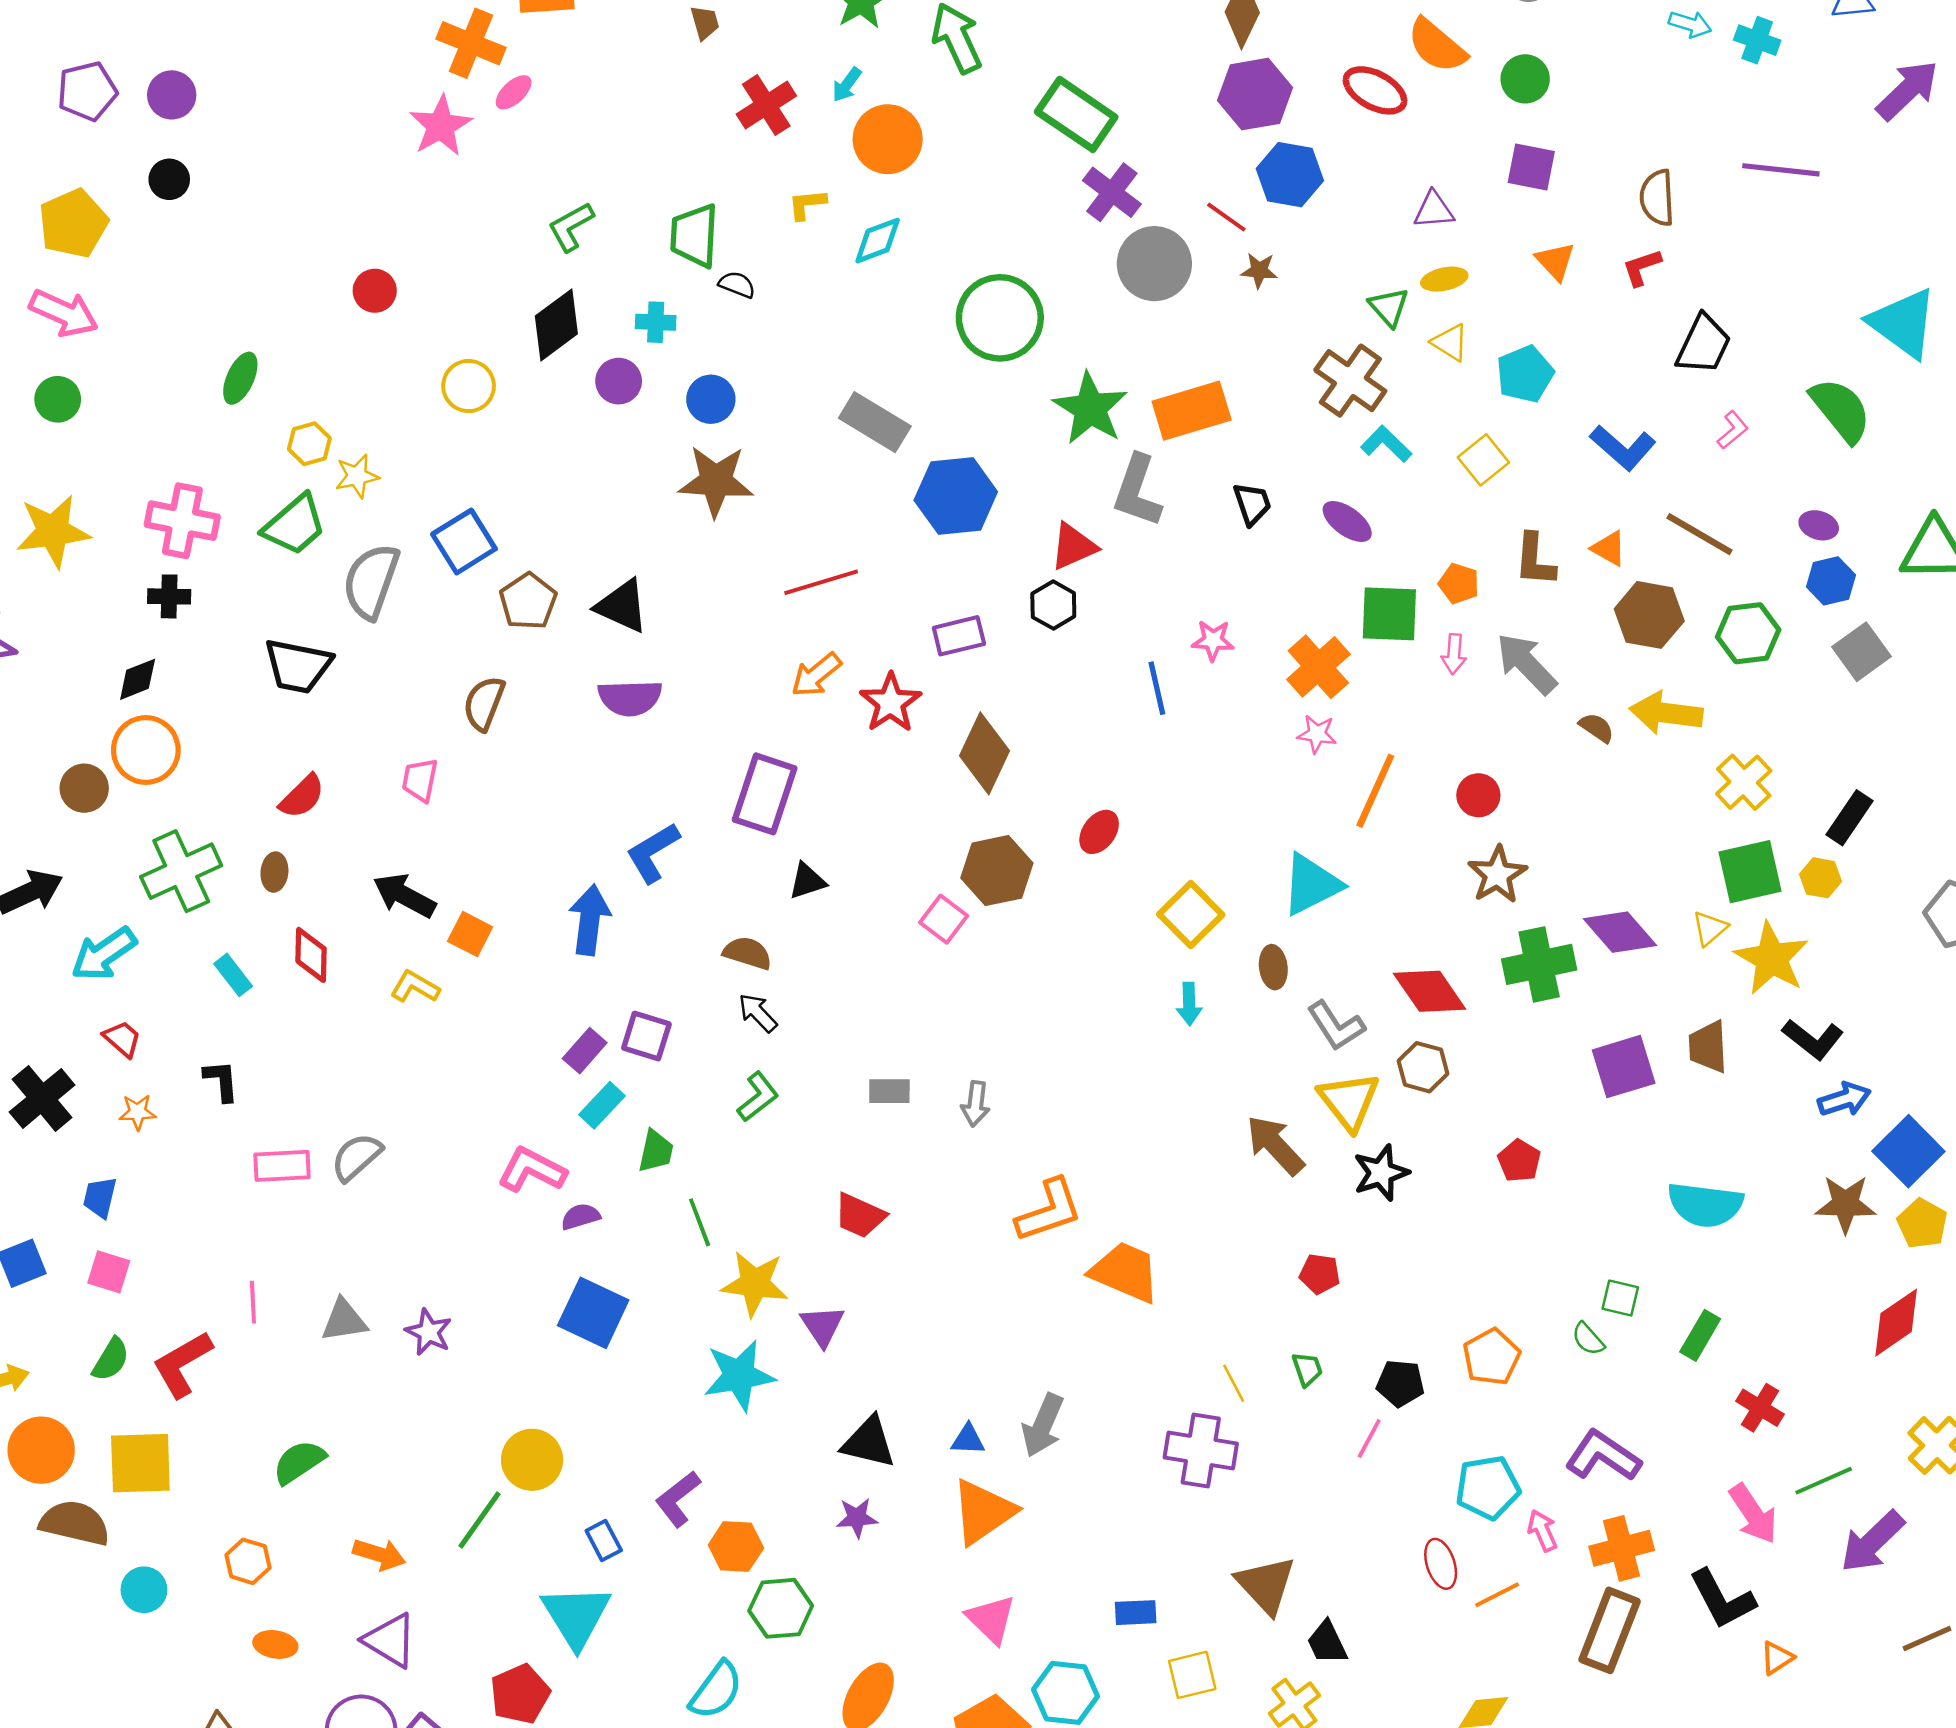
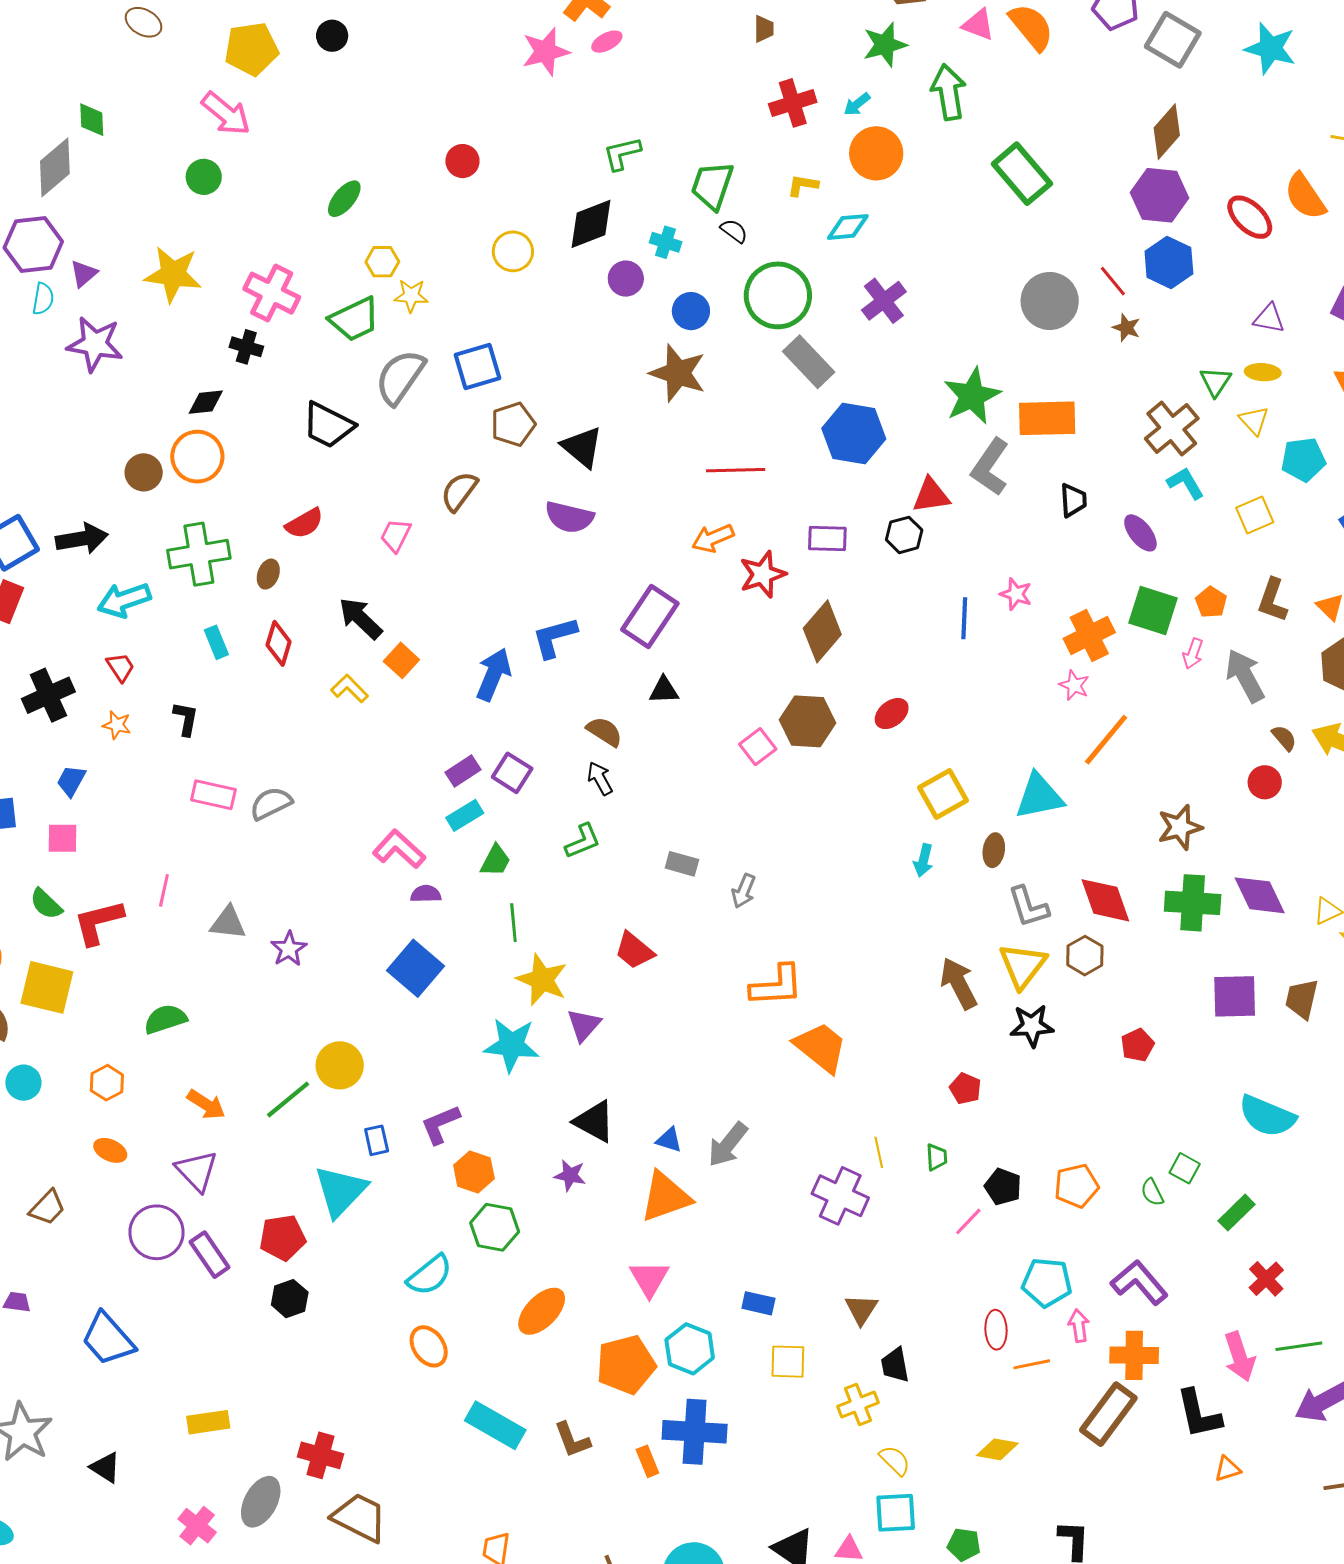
purple cross: (1112, 192) -> (884, 301), moved
green circle: (1000, 318) -> (778, 295), moved
red circle: (1478, 795) -> (1265, 782), moved
pink square: (109, 1272) -> (63, 838), turned -32
green semicircle: (111, 1359) -> (46, 904), turned 87
brown triangle: (1266, 1585) -> (861, 1309), size x0.7

